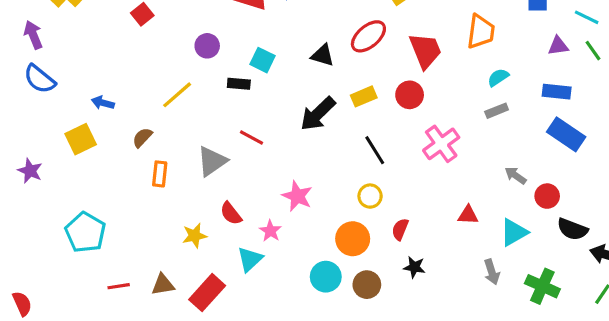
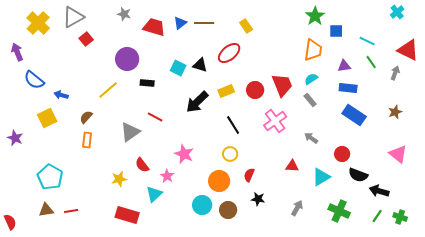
orange trapezoid: (481, 32) -> (313, 50), moved
purple circle: (207, 46) -> (127, 59), size x1.5
purple triangle: (558, 46) -> (344, 66), moved
red trapezoid: (425, 51) -> (282, 85), moved
cyan square: (263, 60) -> (178, 68), moved
blue semicircle: (40, 79) -> (34, 80), moved
gray rectangle: (497, 111) -> (310, 100), turned 72
orange rectangle: (160, 174) -> (87, 140), moved
gray arrow: (516, 175) -> (311, 138), moved
gray arrow: (492, 272) -> (297, 208), moved, turned -133
brown triangle: (163, 285) -> (46, 210), moved
red rectangle: (207, 293) -> (127, 215), turned 65

